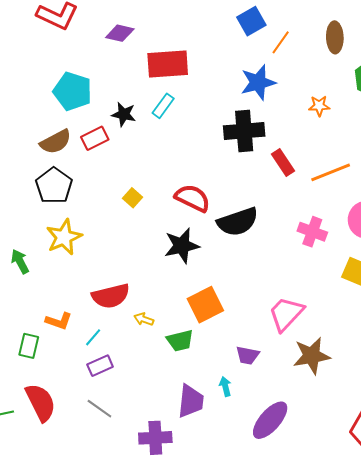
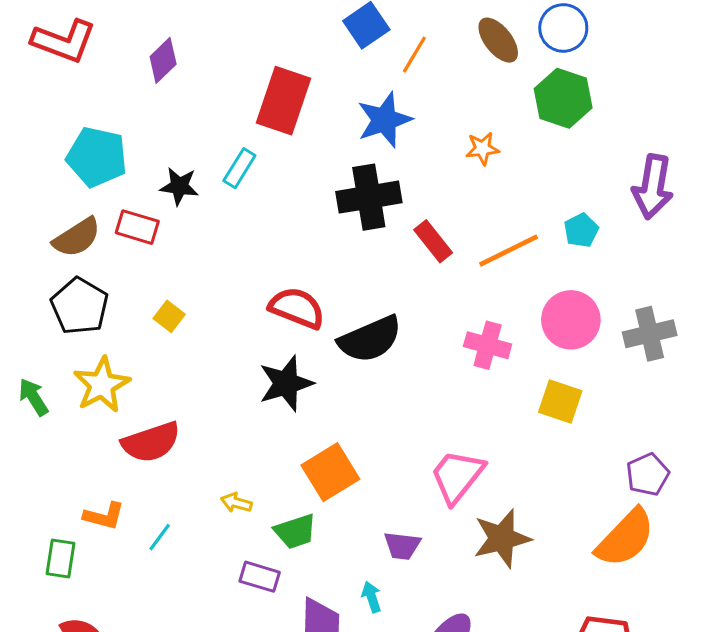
purple diamond: (120, 33) -> (163, 60), turned -52
brown ellipse: (335, 37) -> (498, 40), turned -32
red rectangle: (168, 64) -> (284, 101), moved, turned -63
red rectangle: (95, 138) -> (137, 227), turned 48
yellow square: (133, 198) -> (169, 316), moved
green arrow: (20, 261) -> (33, 397), moved
red semicircle: (111, 296) -> (151, 442), moved
purple rectangle: (100, 366) -> (260, 577), moved, turned 45

